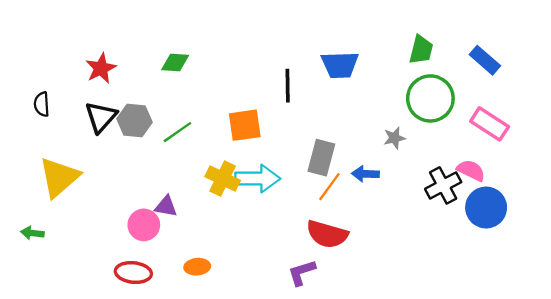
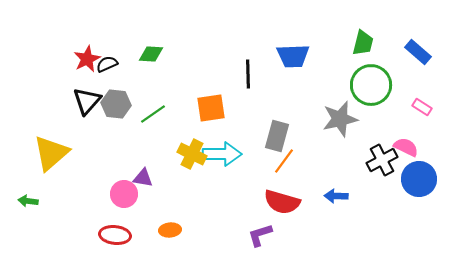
black semicircle: (42, 104) -> (107, 64), moved, turned 70
pink rectangle: (490, 124) -> (422, 107), size x0.6
gray star: (394, 138) -> (340, 119), size x1.8
blue arrow: (365, 174) -> (336, 196), moved

